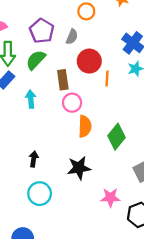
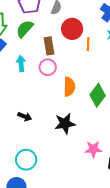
pink circle: (72, 103) -> (48, 67), moved
black arrow: (34, 159) -> (25, 117), turned 104
cyan circle: (40, 194) -> (26, 160), moved

